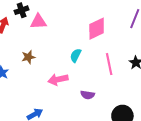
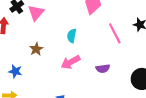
pink triangle: (38, 22) -> (36, 13), turned -30
cyan semicircle: (76, 55) -> (72, 36), moved

